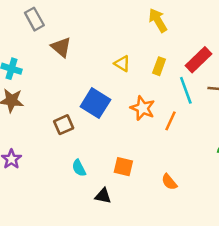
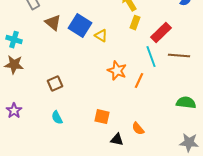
yellow rectangle: (159, 66) -> (135, 23), moved
blue square: (95, 103) -> (80, 26), moved
cyan semicircle: (79, 168) -> (57, 118), moved
black triangle: (103, 196) -> (117, 140), moved

